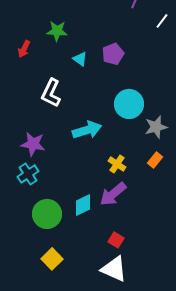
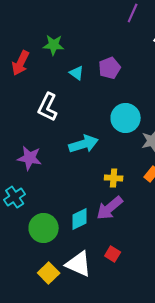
red arrow: (24, 49) -> (21, 63), size x1.4
yellow cross: (117, 164) -> (114, 178), turned -30
cyan cross: (28, 174) -> (15, 197), moved
white triangle: (114, 269) -> (79, 264), moved

